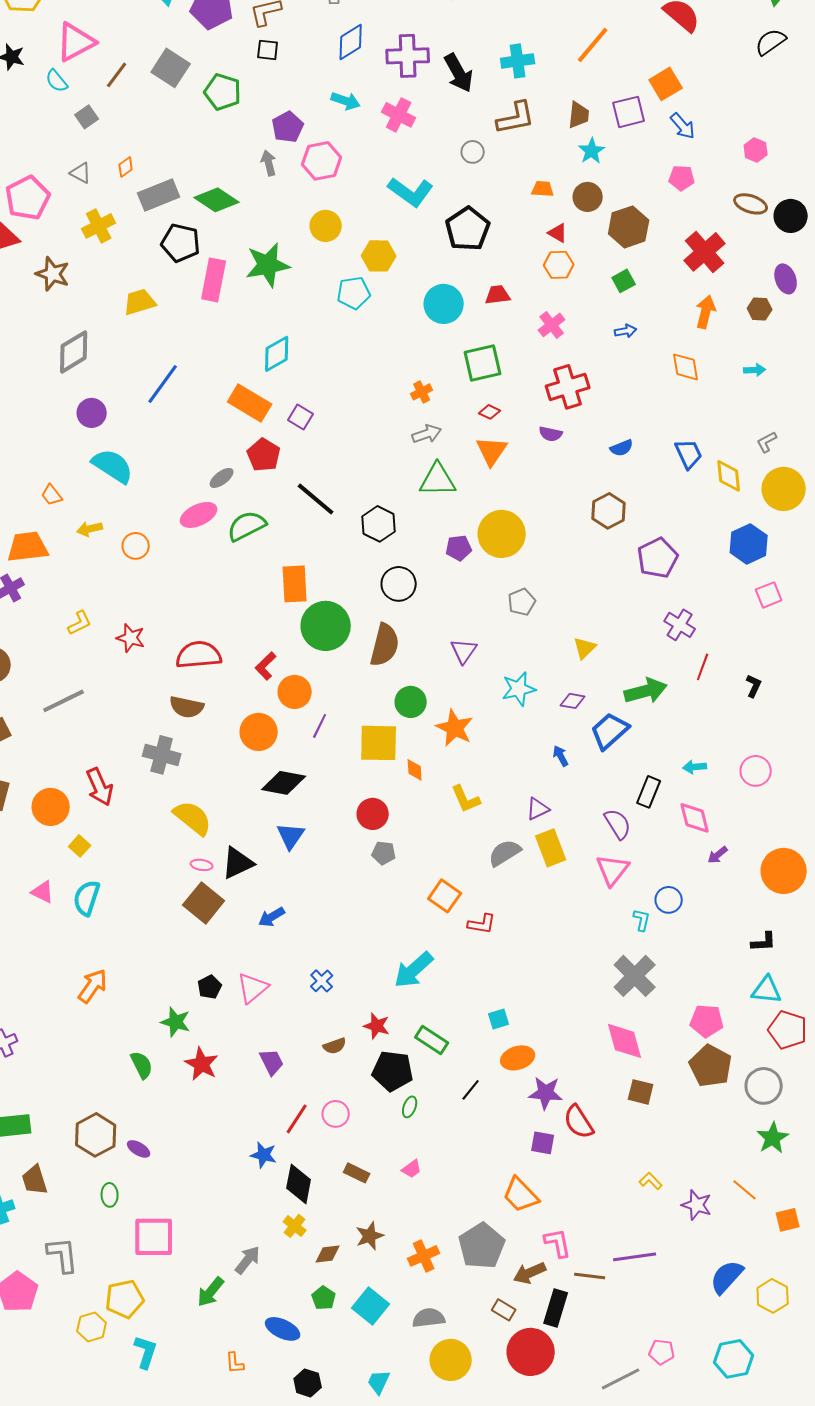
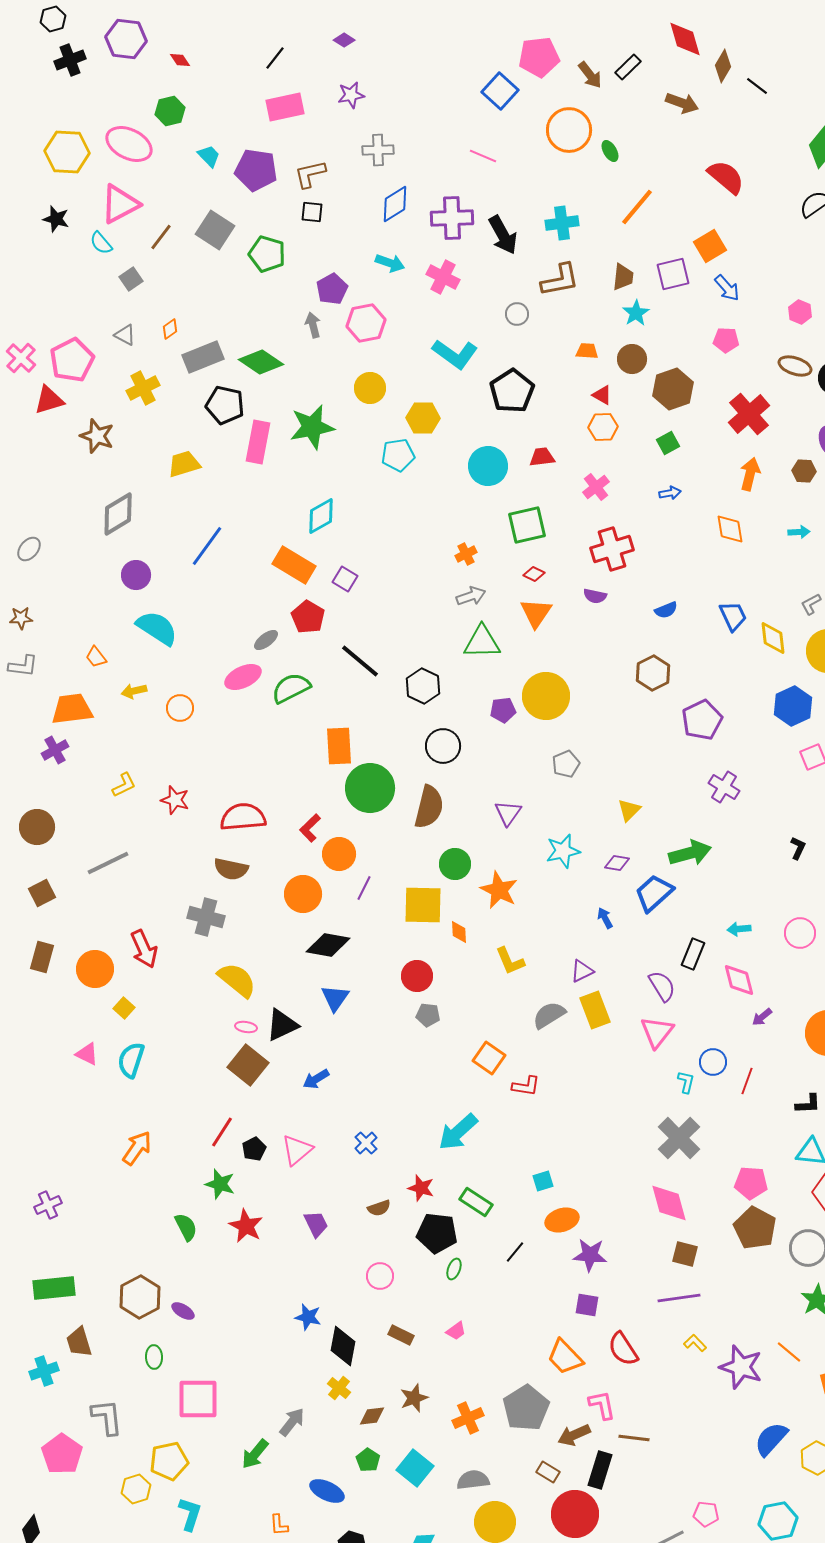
red line: (703, 667) -> (747, 1081), moved
red line: (297, 1119) -> (222, 1132), moved
red semicircle: (579, 1122) -> (623, 1349), moved
purple star: (697, 1205) -> (741, 1367), size x1.4
purple line: (635, 1257) -> (679, 1298), moved

